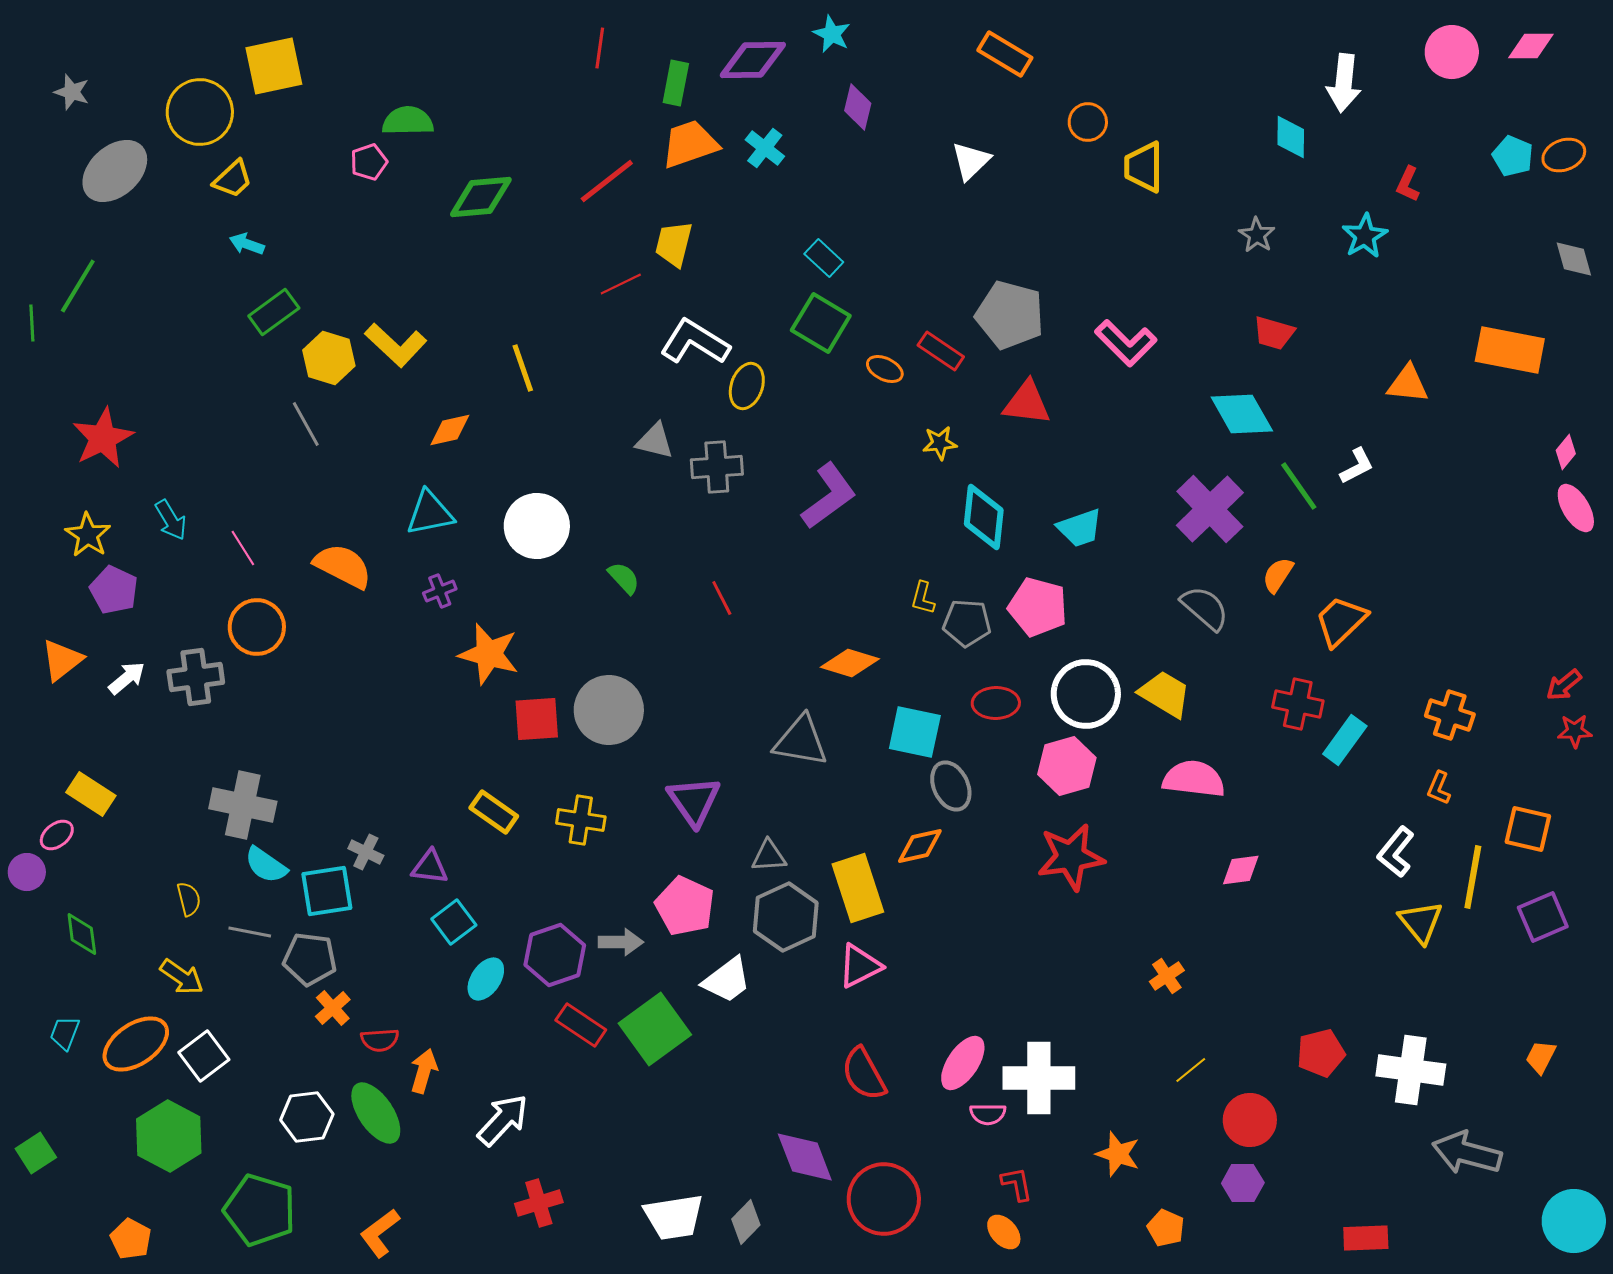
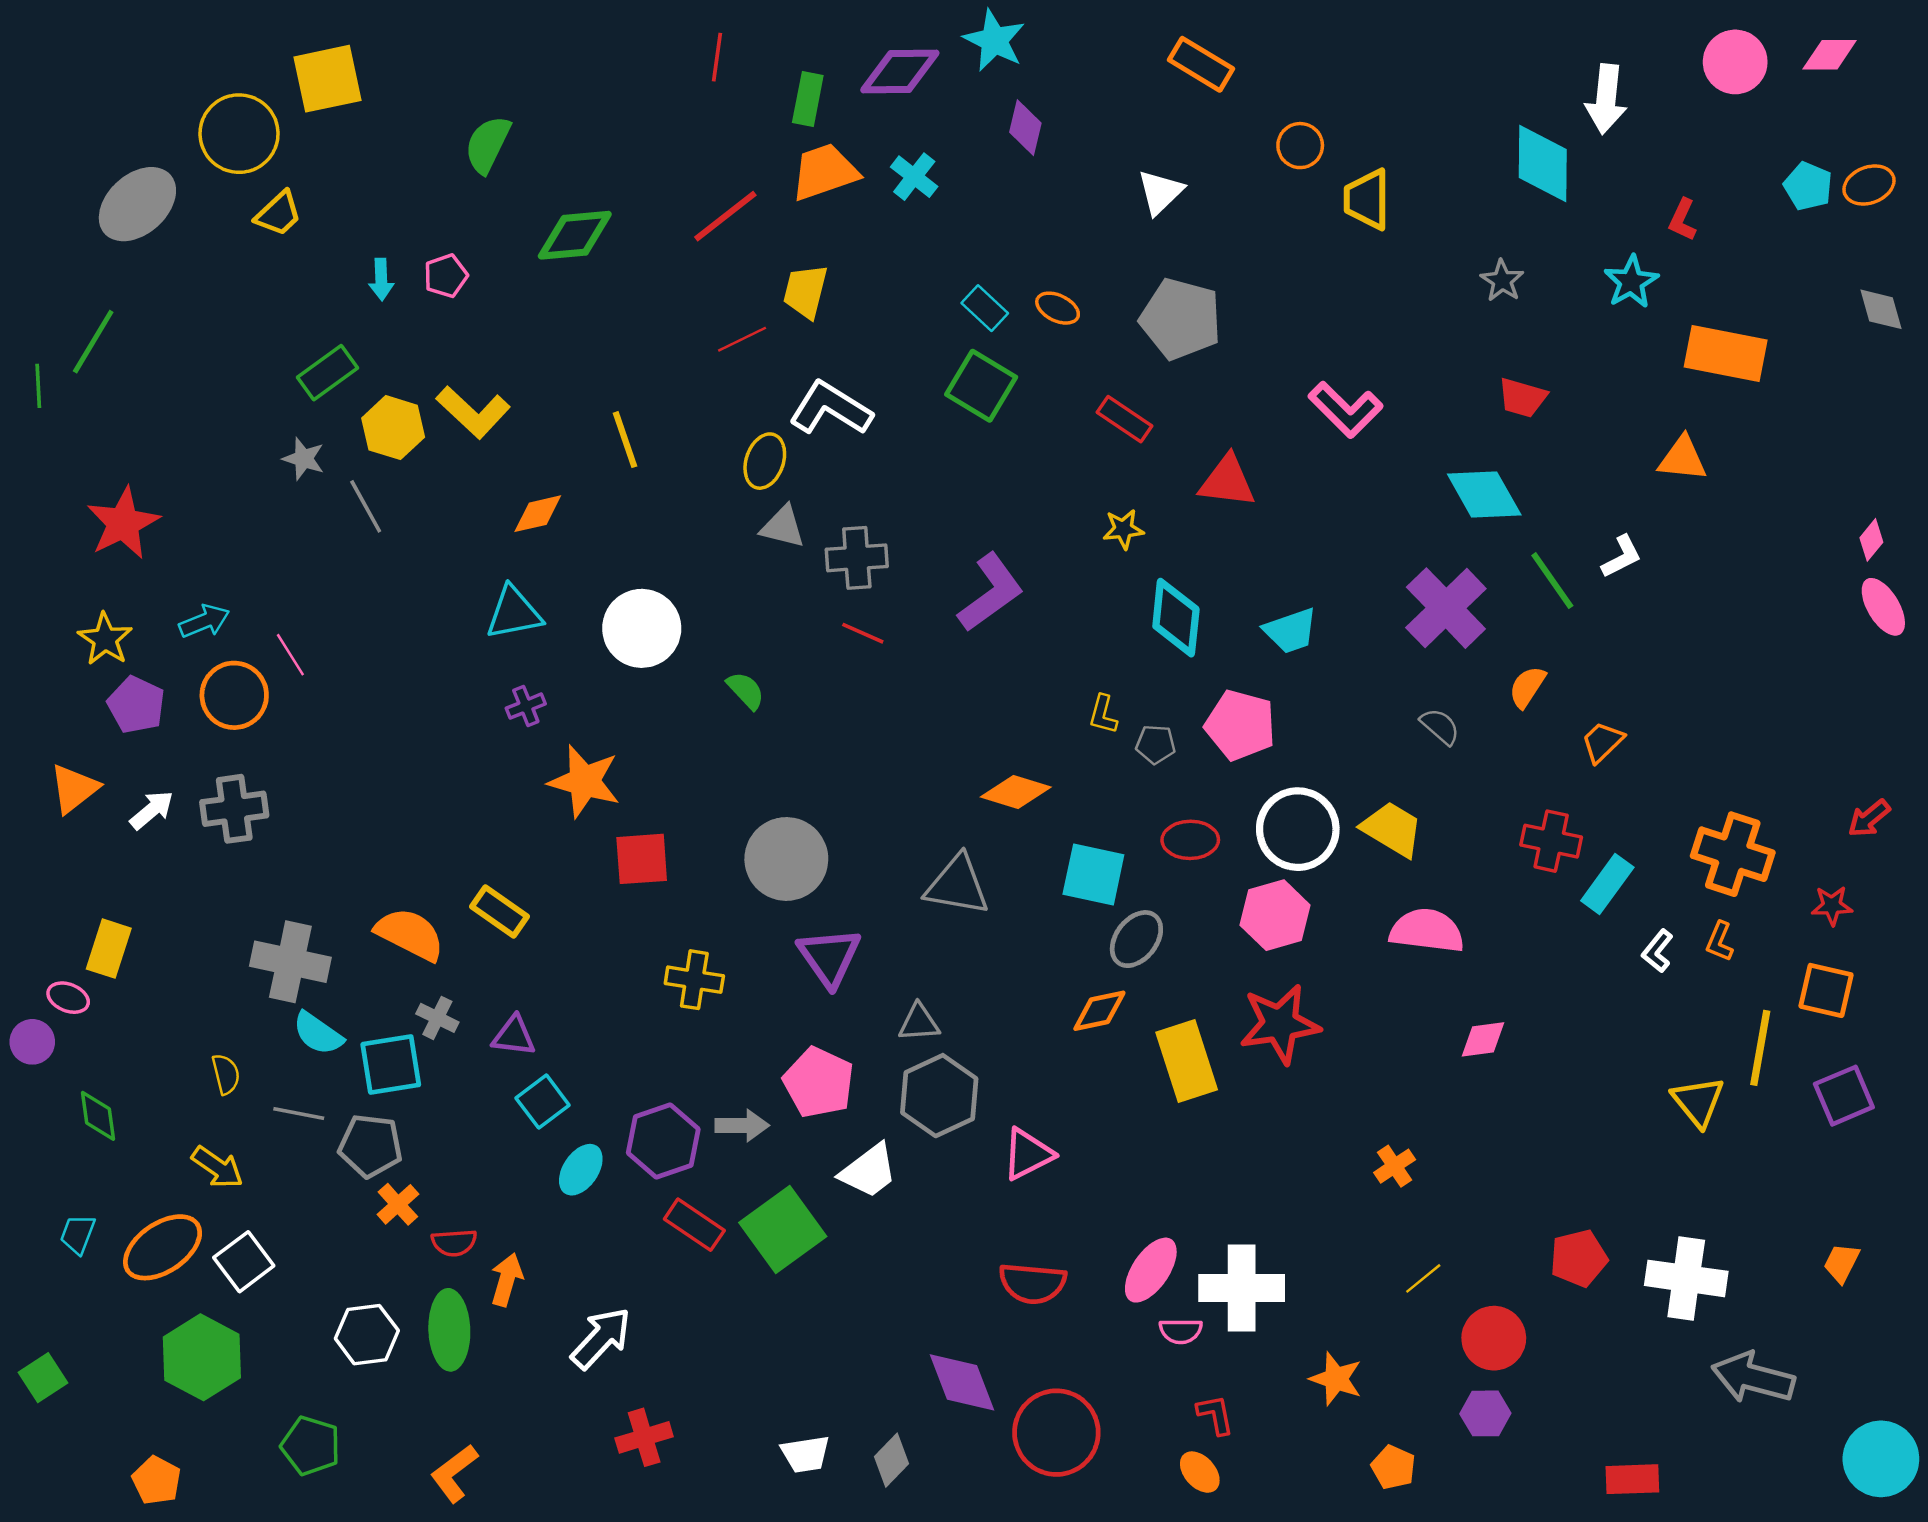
cyan star: (832, 34) -> (994, 40), size x1.4
gray star: (72, 92) -> (304, 459), moved
green semicircle: (408, 121) -> (488, 144), turned -63
cyan diamond: (1291, 137) -> (1543, 164), size x1.5
pink pentagon: (369, 162) -> (446, 276), moved
cyan arrow: (247, 244) -> (381, 279), moved, turned -112
gray pentagon: (1010, 315) -> (1181, 319), moved
orange rectangle: (1510, 350) -> (1726, 354), moved
orange ellipse: (885, 369) -> (1058, 308), moved
yellow ellipse: (747, 386) -> (765, 461), moved
cyan arrow: (171, 520) -> (204, 621), turned -81
orange semicircle: (343, 566) -> (410, 934), moved
red line: (722, 598) -> (863, 633), moved, turned -39
gray semicircle: (1205, 608) -> (1440, 726), size x0.7
orange trapezoid: (1341, 621) -> (1603, 742), size x0.7
gray pentagon: (967, 623) -> (1156, 744), size x0.7
orange circle: (257, 627) -> (234, 695), moved
gray circle: (609, 710) -> (786, 859), moved
orange cross: (1450, 715) -> (1733, 854), size x1.4
red star: (1575, 731) -> (1832, 906), moved
gray ellipse: (951, 786) -> (1136, 939), turned 63
yellow rectangle: (91, 794) -> (109, 949), turned 75
yellow rectangle: (494, 812) -> (500, 912), moved
pink ellipse: (57, 835) -> (68, 998), turned 60
white L-shape: (1396, 852) -> (1657, 951), moved, size x0.7
yellow rectangle: (858, 888) -> (1187, 1061), moved
red semicircle: (864, 1074) -> (1032, 1283), turned -56
green ellipse: (376, 1113) -> (449, 1330), turned 32
green pentagon: (260, 1210) -> (311, 1446), size x0.7
white trapezoid: (674, 1217) -> (805, 1454), size x0.7

